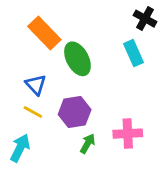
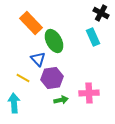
blue triangle: (36, 85) -> (38, 59), moved
green arrow: (88, 144) -> (61, 100), turned 48
cyan arrow: (20, 148) -> (14, 103), turned -30

